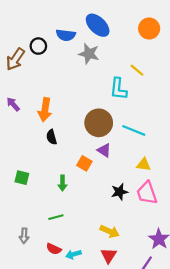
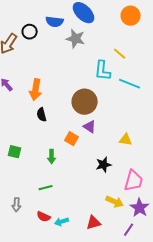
cyan line: (134, 130) -> (130, 84), moved
pink trapezoid: (147, 193) -> (134, 181), moved, turned -145
yellow arrow: (110, 231) -> (115, 202), moved
red triangle: (109, 255) -> (94, 223), turned 42

